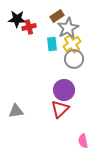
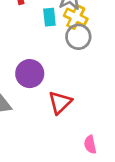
yellow cross: (72, 44) -> (76, 17), turned -30
purple circle: (64, 90) -> (30, 74), moved

